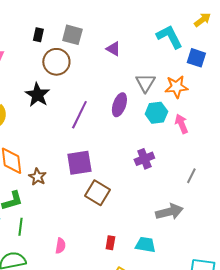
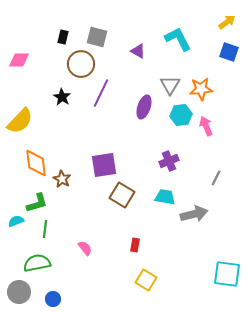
cyan L-shape: (169, 37) -> (178, 39), moved
blue square: (196, 58) -> (229, 52), moved
black star: (37, 95) -> (62, 97), size x0.7
purple line: (79, 115) -> (101, 93), moved
cyan trapezoid: (145, 245) -> (165, 197), moved
pink semicircle: (60, 246) -> (85, 248), turned -49

